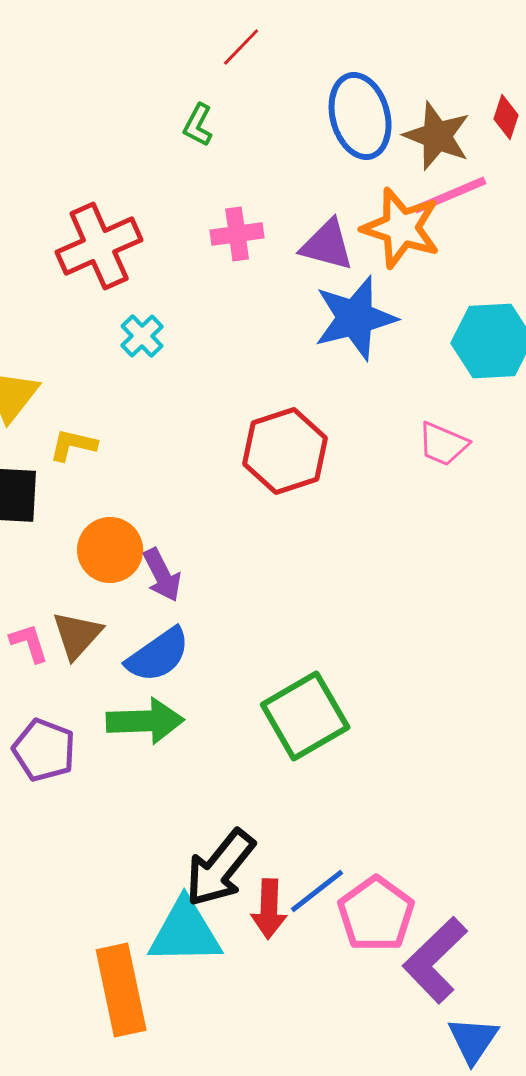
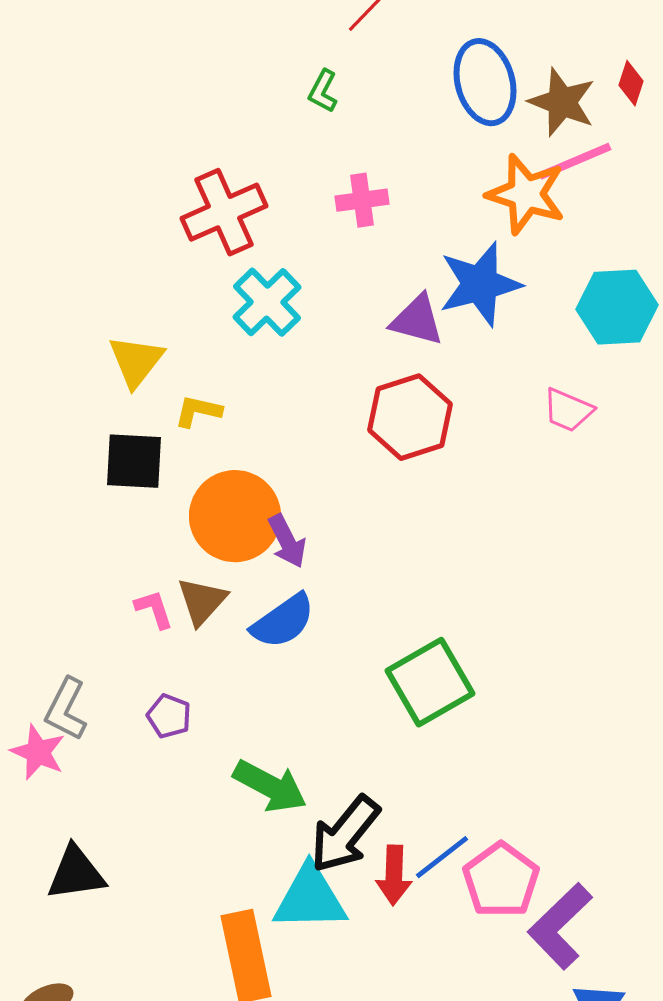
purple triangle: (327, 245) -> (417, 320), moved
cyan cross: (142, 336) -> (267, 302), size x1.6
orange circle: (110, 550) -> (235, 516), size x1.4
green arrow: (145, 721) -> (270, 786), moved, turned 30
purple pentagon: (44, 750) -> (169, 716), size x0.7

